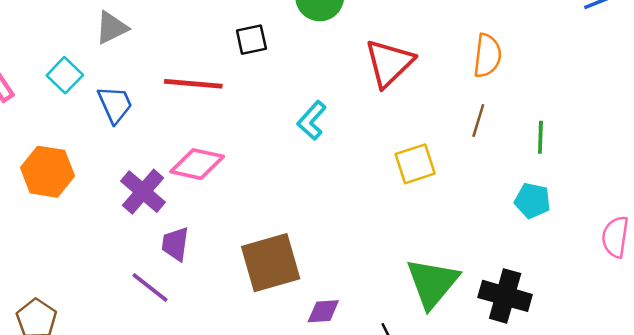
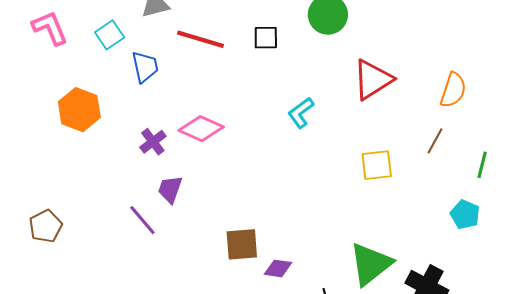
red line: (193, 84) -> (200, 39), moved
purple cross: (143, 192) -> (153, 142), size x0.7
brown square: (271, 263) -> (242, 244), moved, size x0.7

